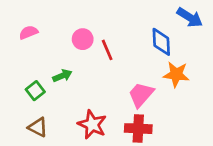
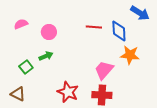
pink circle: (83, 39) -> (49, 32), moved
red line: (107, 50) -> (94, 27), moved, turned -63
brown triangle: (38, 127) -> (18, 94), moved

